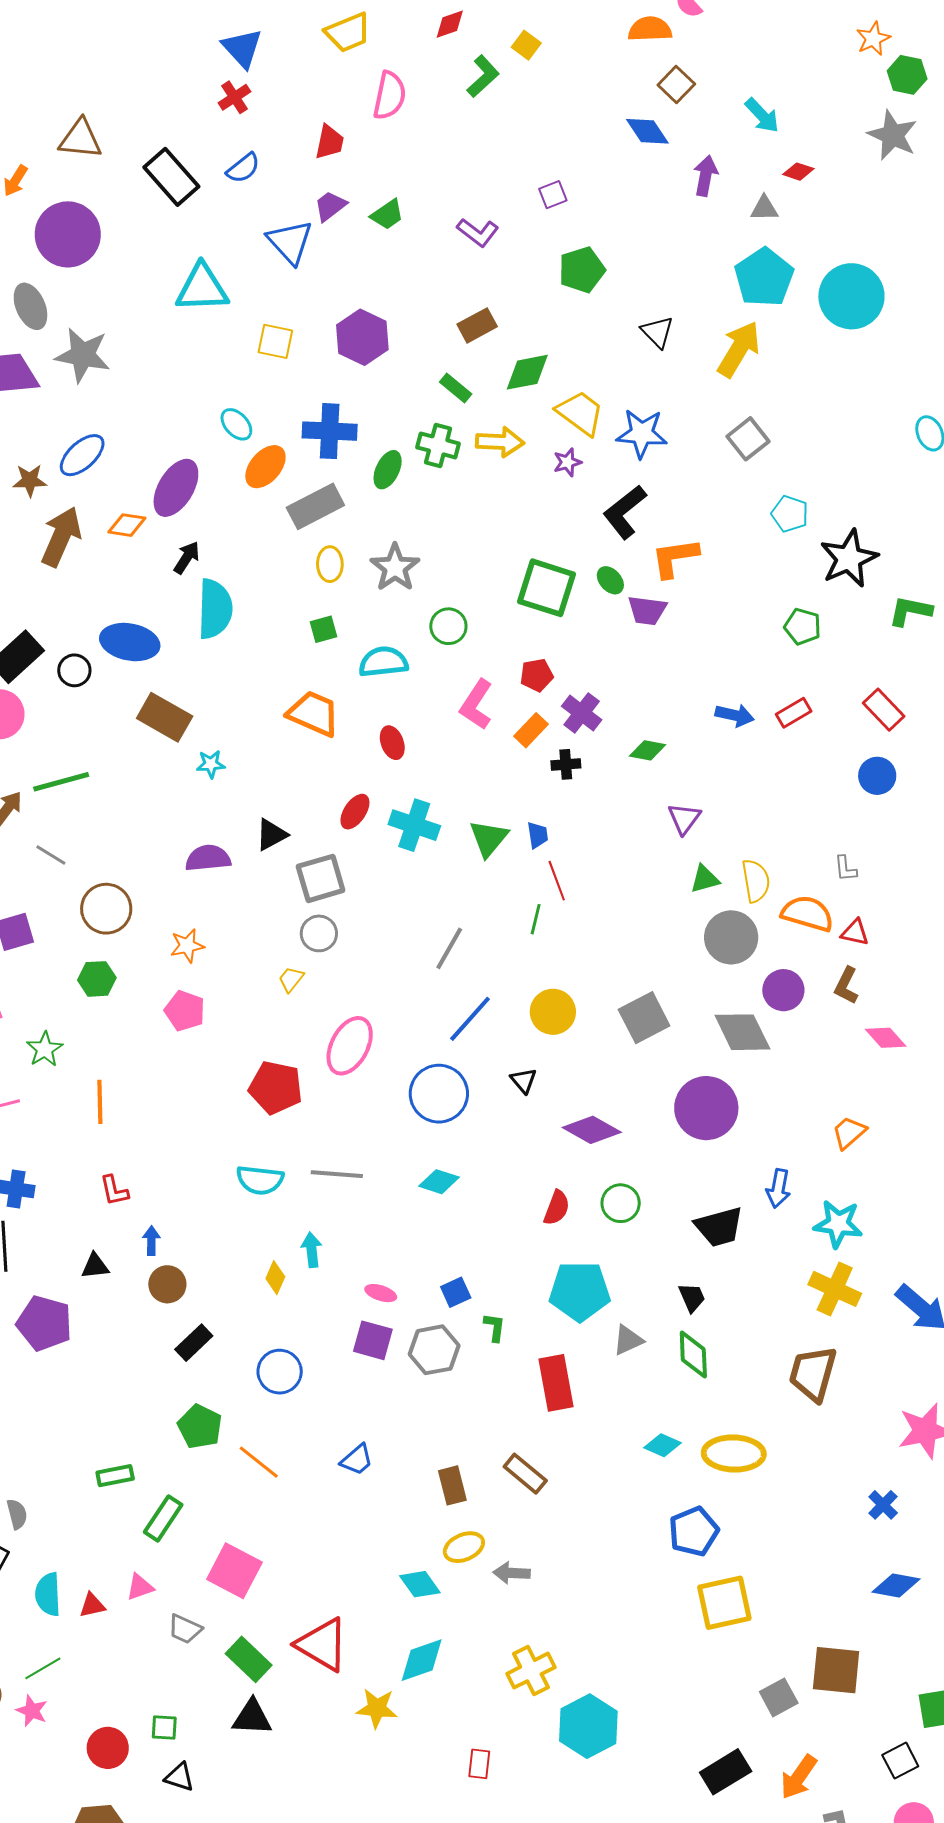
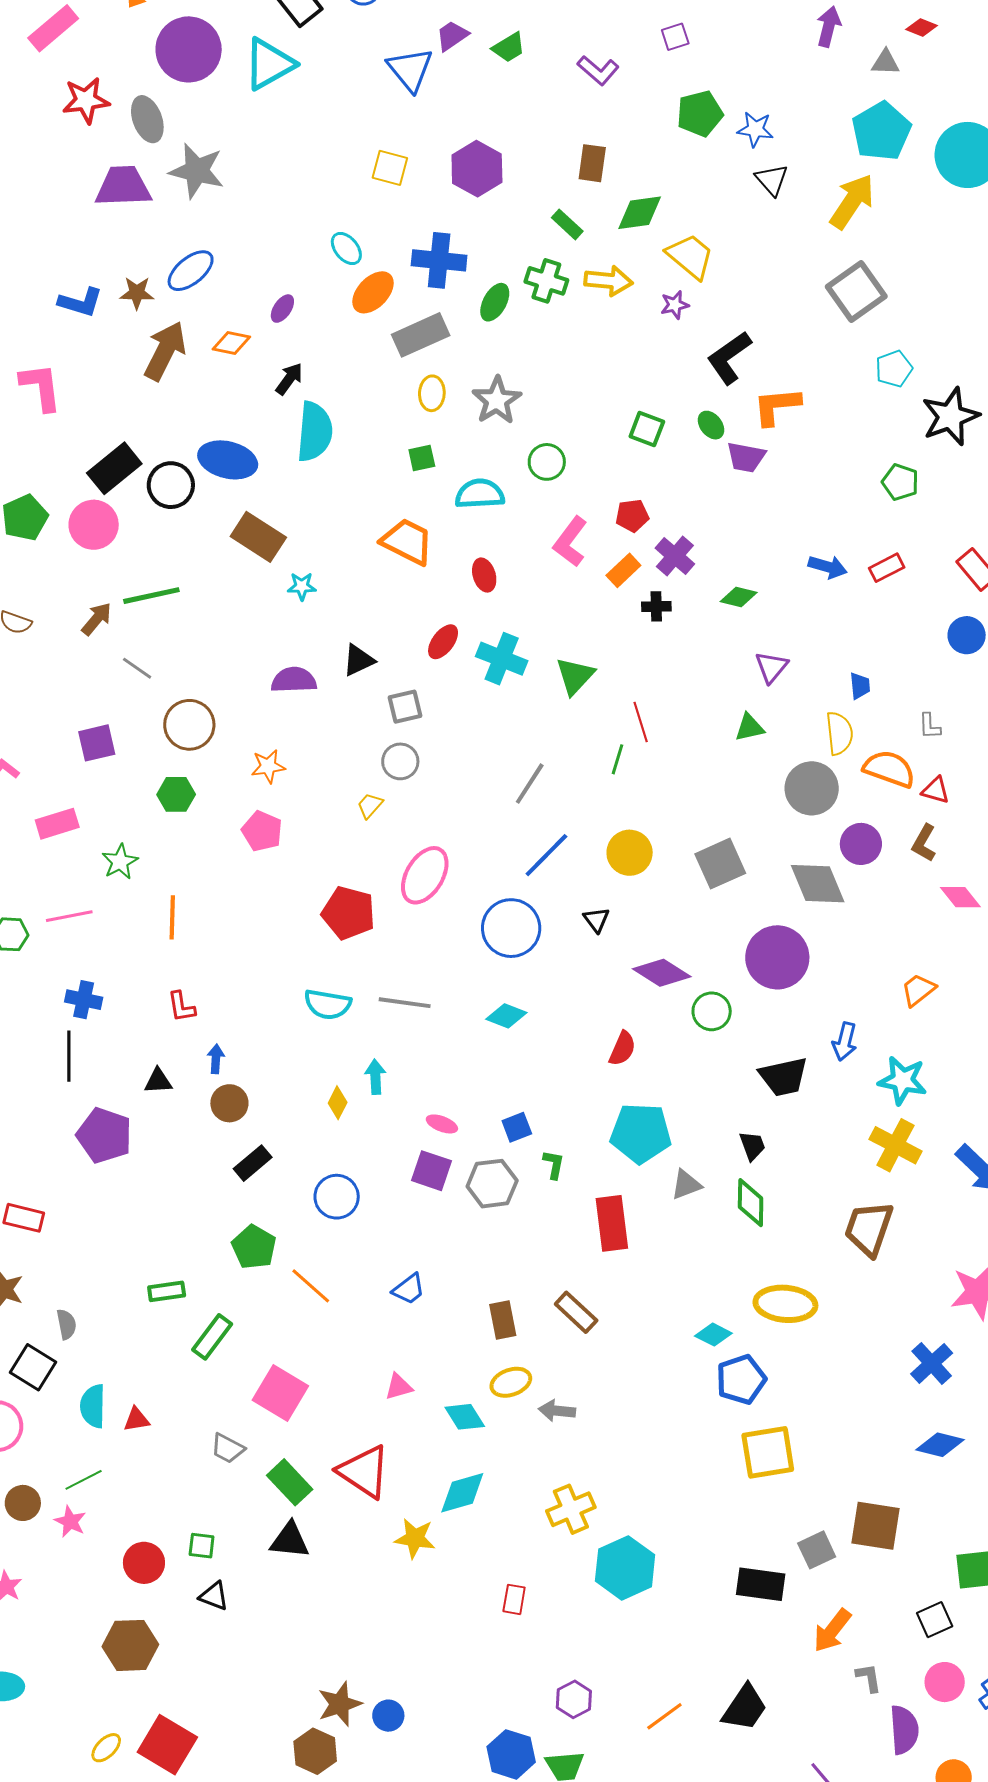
cyan triangle: (202, 288) -> (269, 64), moved, turned -30
brown rectangle: (477, 325) -> (592, 163), turned -57
blue star: (642, 433) -> (755, 129), moved, size x0.7
gray square: (748, 439) -> (856, 292), size x1.4
purple ellipse: (176, 488) -> (282, 309), size x0.5
cyan pentagon: (790, 514) -> (894, 369), turned 30
green square: (547, 588) -> (647, 429), size x0.6
black circle: (74, 670) -> (171, 485), size x1.4
blue trapezoid: (538, 835) -> (860, 686), moved
gray square: (321, 878) -> (405, 707), size x0.7
green triangle: (705, 879) -> (750, 727), moved
green circle: (621, 1203) -> (712, 1011), moved
cyan diamond: (663, 1445) -> (713, 1335), moved
blue cross: (883, 1505) -> (932, 1363), size x1.4
pink triangle: (140, 1587) -> (399, 1387), moved
black rectangle: (726, 1772) -> (761, 1584), moved, turned 36

